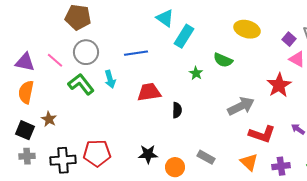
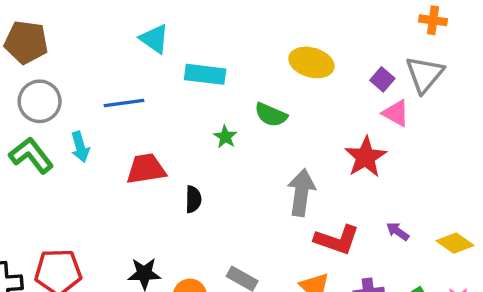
cyan triangle: (165, 18) -> (154, 39), moved
cyan rectangle: (184, 36) -> (205, 74), turned 65
gray arrow: (241, 106) -> (301, 193), turned -56

